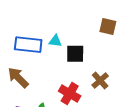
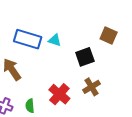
black square: (75, 54) -> (85, 57), moved, turned -30

